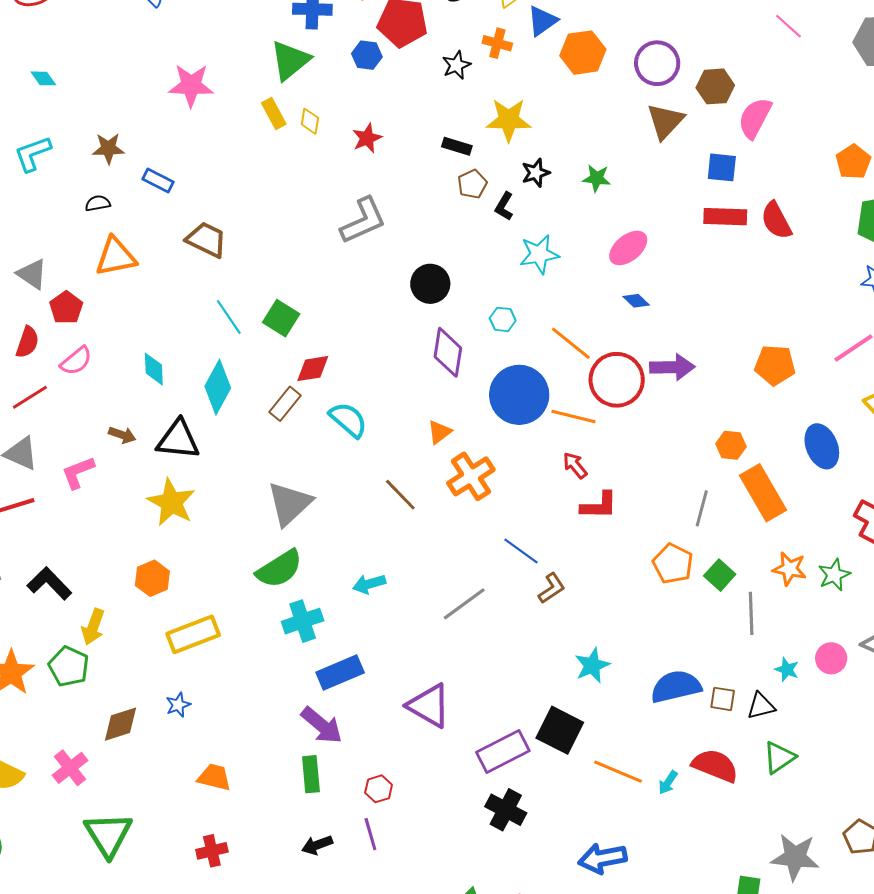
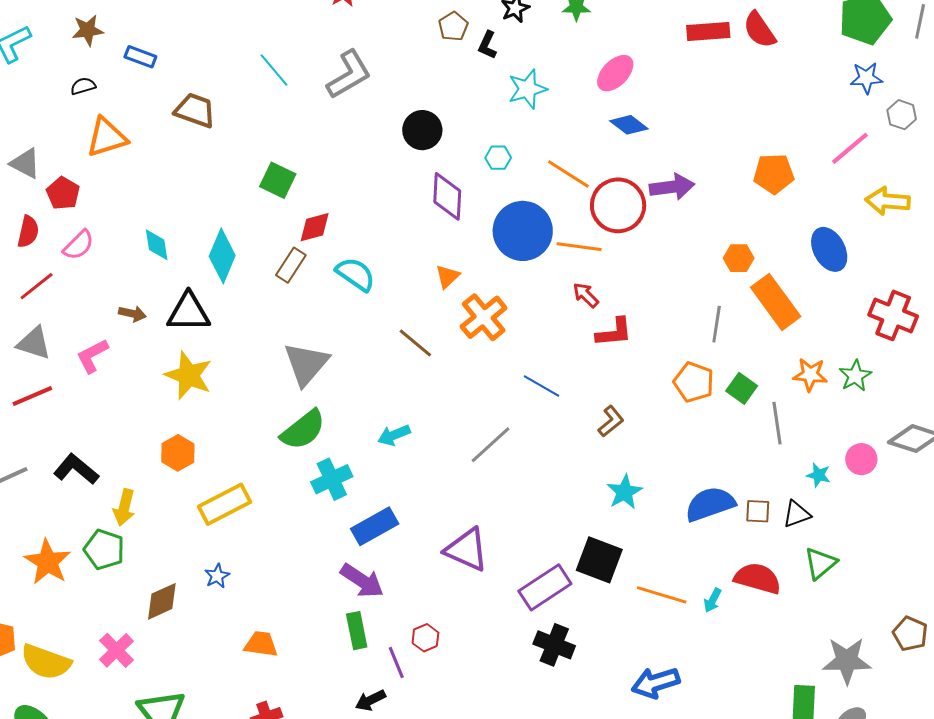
blue diamond: (636, 301) -> (629, 125), size x1.4
cyan line: (229, 317) -> (274, 70), moved
brown L-shape: (552, 588) -> (611, 421), moved
purple line: (370, 834) -> (396, 662), moved

